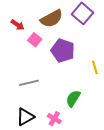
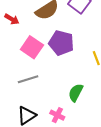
pink square: (35, 40) -> (32, 47), moved, size x1.5

